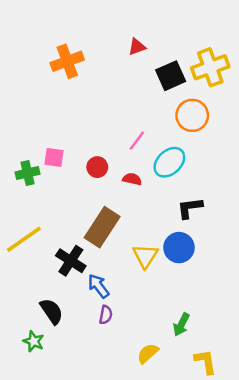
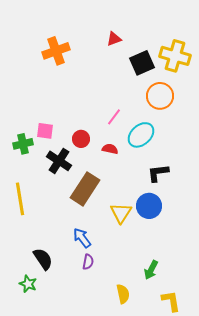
yellow cross: (210, 67) -> (175, 56), turned 36
yellow line: (24, 239) -> (20, 199), turned -64
black cross: (71, 261) -> (59, 161), moved
yellow semicircle: (148, 353) -> (123, 294), turned 120

